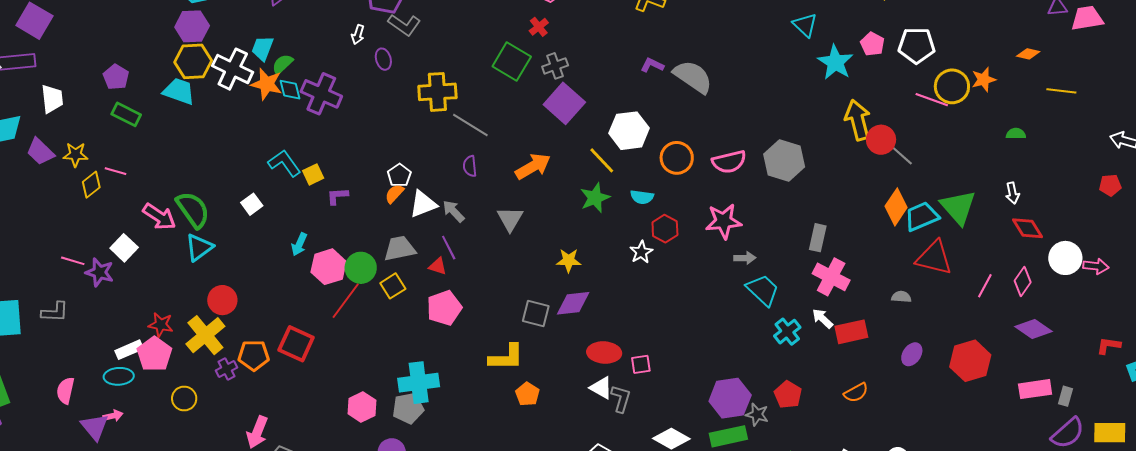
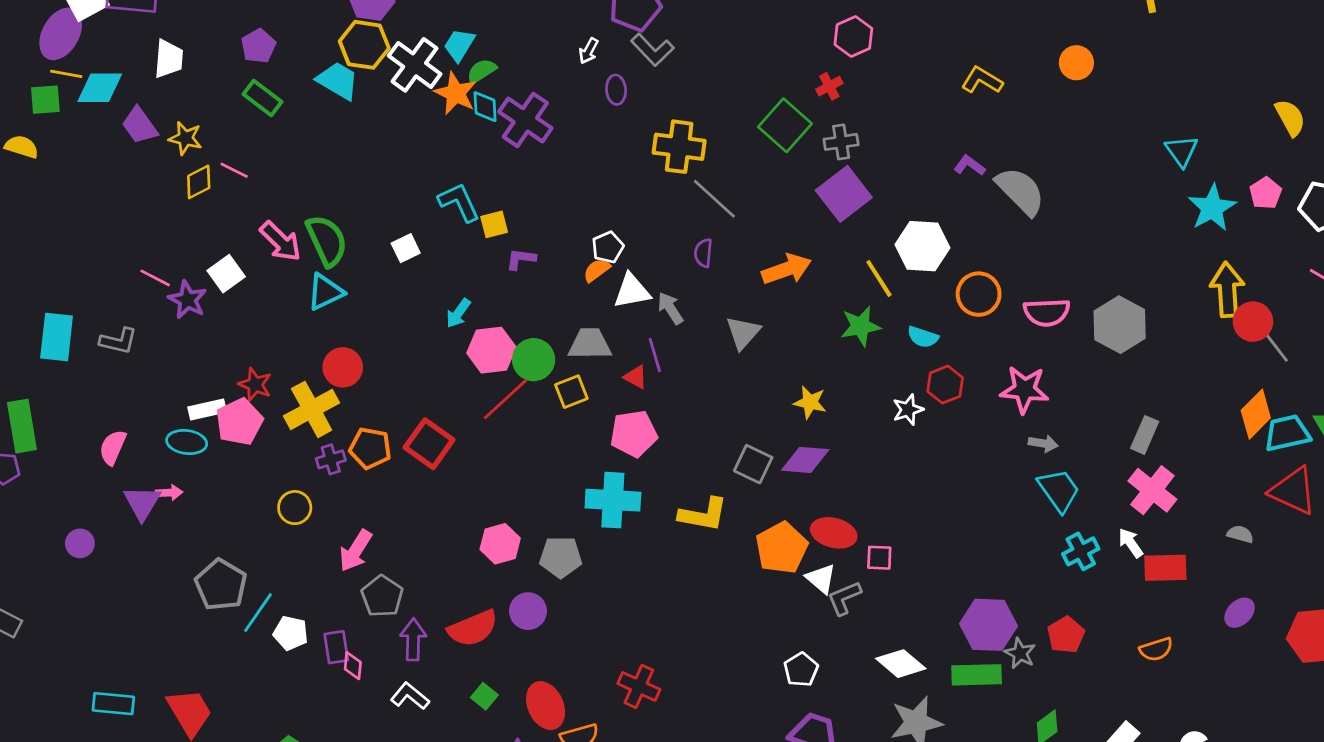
cyan cross: (419, 383) -> (613, 500), moved
orange pentagon: (527, 394) -> (782, 548), moved, size x1.6
yellow circle: (184, 399) -> (295, 508), moved
gray L-shape: (621, 399) -> (844, 598), turned -140

